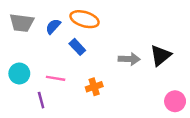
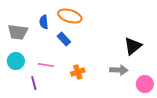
gray trapezoid: (22, 23) -> (18, 32), moved
blue semicircle: (53, 26) -> (44, 22), turned -48
gray arrow: (129, 59) -> (119, 70), moved

